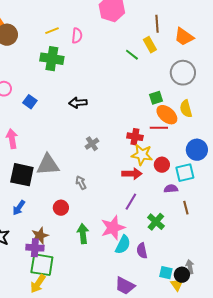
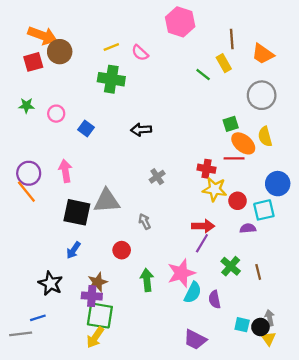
pink semicircle: (77, 36) -> (140, 53), turned 126
red arrow: (132, 174) -> (203, 226), moved
brown line: (186, 208) -> (258, 272), moved
yellow triangle: (177, 285) -> (268, 338), moved

